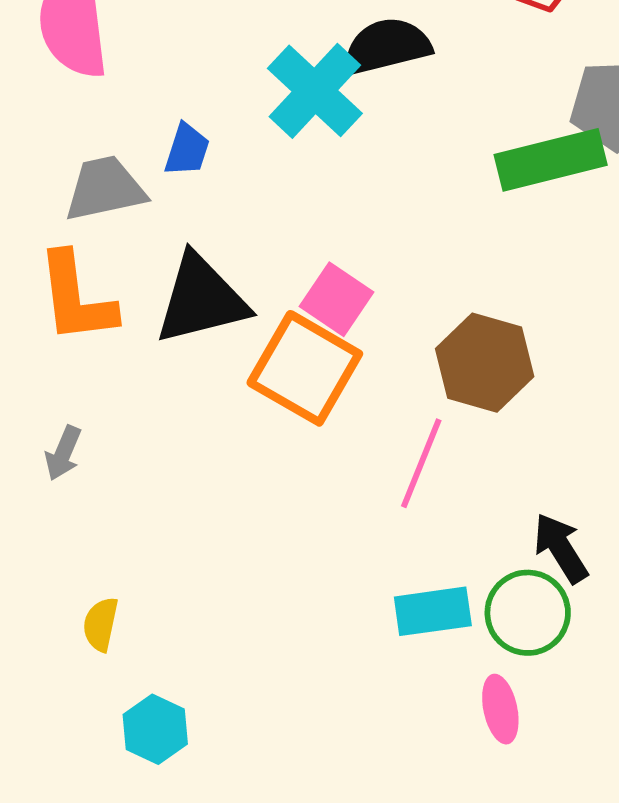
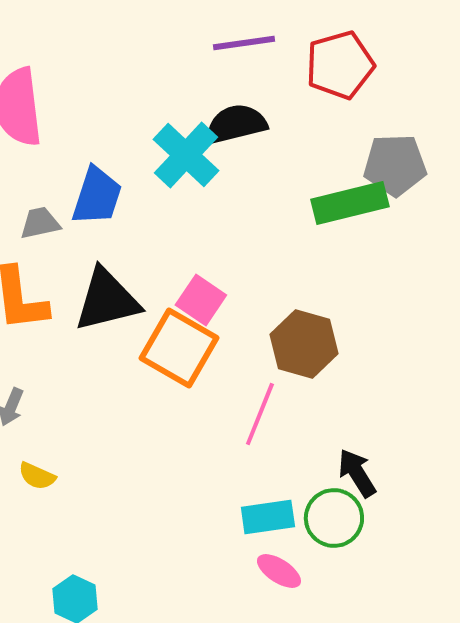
blue trapezoid: (187, 150) -> (97, 196), size x1.6
gray trapezoid: (105, 189) -> (40, 223), size x0.7
yellow semicircle: (101, 624) -> (37, 476), moved, turned -78
pink ellipse: (500, 709) -> (279, 571), moved, turned -45

